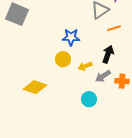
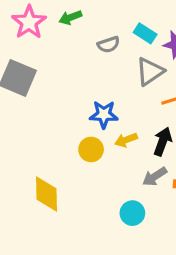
yellow arrow: (85, 66) -> (126, 140), moved
yellow diamond: (35, 87) -> (47, 194), turned 70

